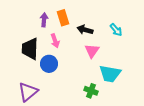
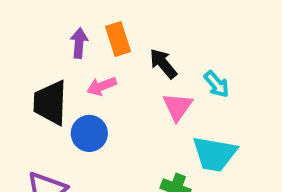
black arrow: (85, 30) -> (163, 64), turned 35
cyan arrow: (116, 30) -> (217, 84), moved
pink arrow: (55, 41) -> (102, 86), turned 88

